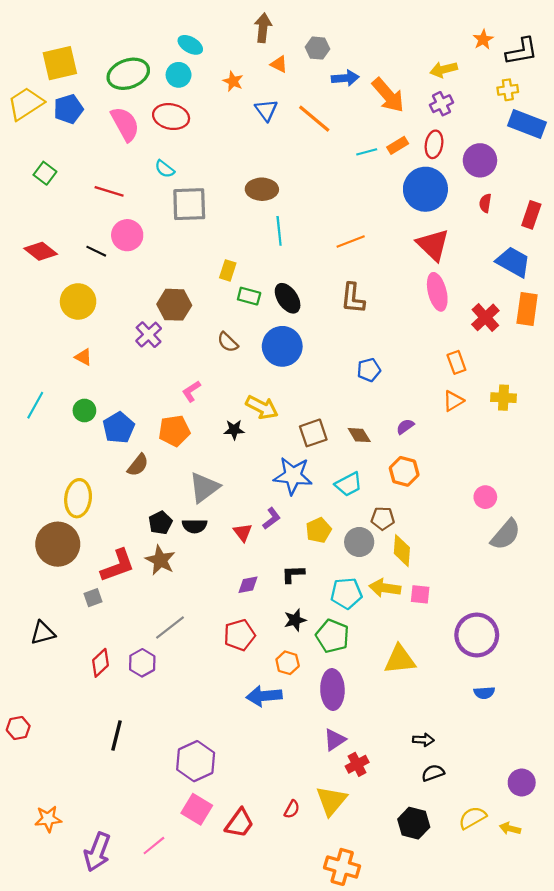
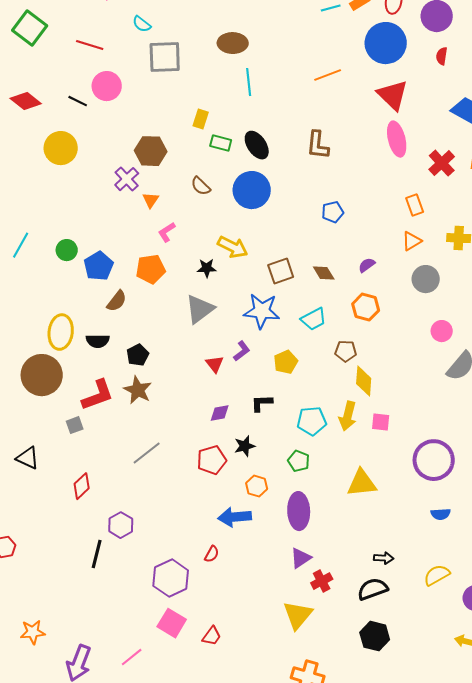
green square: (45, 173) -> (30, 28), size x1.6
orange line: (351, 242) -> (328, 75), moved
orange triangle: (83, 357) -> (151, 200), moved, turned 36
gray triangle: (204, 487) -> (200, 309), moved
black semicircle: (195, 526) -> (98, 341), moved
gray circle: (359, 542) -> (426, 279), moved
yellow arrow: (385, 588) -> (348, 416), turned -84
black star: (295, 620) -> (245, 446), moved
black triangle: (43, 633) -> (28, 458), turned 40
green pentagon: (332, 636) -> (299, 461), size x0.7
purple hexagon: (142, 663) -> (121, 525), moved
black semicircle: (433, 773) -> (373, 589), moved, size x1.4
red semicircle: (292, 809) -> (212, 554), moved
yellow semicircle: (472, 818) -> (437, 575), moved
red trapezoid: (239, 823) -> (212, 636), size x0.7

